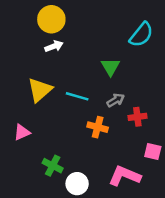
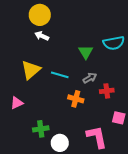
cyan semicircle: (141, 35) -> (114, 43), moved, turned 40
white arrow: (54, 46) -> (42, 36), turned -136
green cross: (53, 166) -> (41, 129), turned -35
pink L-shape: (125, 176) -> (97, 137), turned 55

